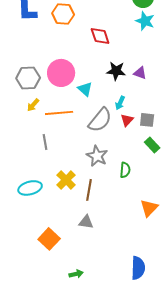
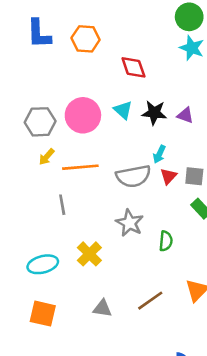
cyan triangle: (85, 89) -> (123, 110), moved
gray semicircle: (100, 120) -> (133, 176), turned 40
brown line: (89, 190) -> (150, 301), moved, turned 45
gray triangle: (86, 222) -> (102, 308), moved
orange square: (49, 239) -> (43, 314), moved, turned -30

